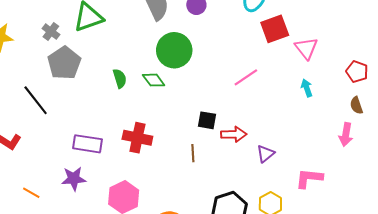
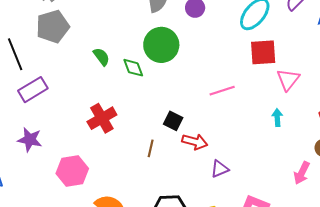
green semicircle: (120, 78) -> (101, 57), turned -36
red cross: (137, 138) -> (102, 118), turned 32
purple rectangle: (87, 144) -> (33, 90), moved, turned -56

